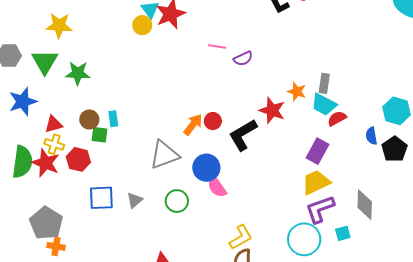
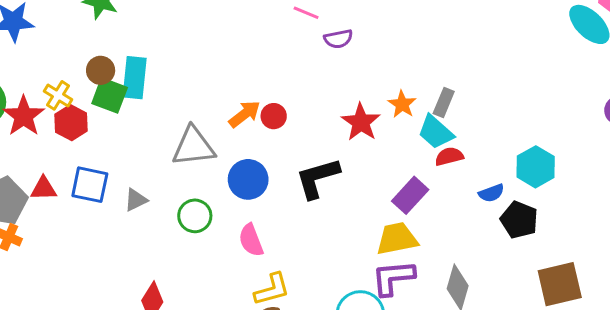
cyan rectangle: (113, 119) -> (135, 78), size x1.8
red triangle: (54, 124) -> (44, 189), moved
green square: (100, 135) -> (110, 95), size x1.4
black L-shape: (243, 135) -> (317, 178), moved
blue semicircle: (371, 136) -> (491, 193), turned -114
yellow cross: (54, 144) -> (58, 95), moved
black pentagon: (395, 149) -> (519, 220), turned -30
pink semicircle: (217, 187) -> (251, 240), moved

